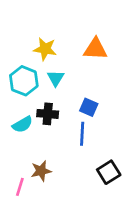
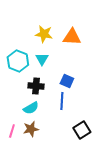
yellow star: (45, 49) -> (44, 34), moved
cyan semicircle: (23, 125) -> (31, 108), moved
pink line: (20, 187) -> (12, 131), moved

